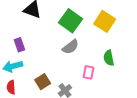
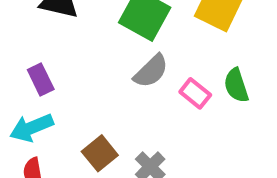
pink rectangle: (88, 72) -> (195, 93), moved, turned -56

